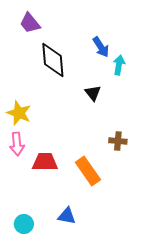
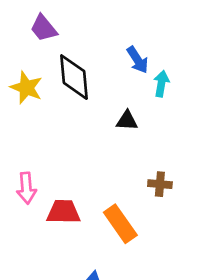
black triangle: (93, 93) -> (127, 121), turned -48
yellow star: (19, 113) -> (26, 88), moved

